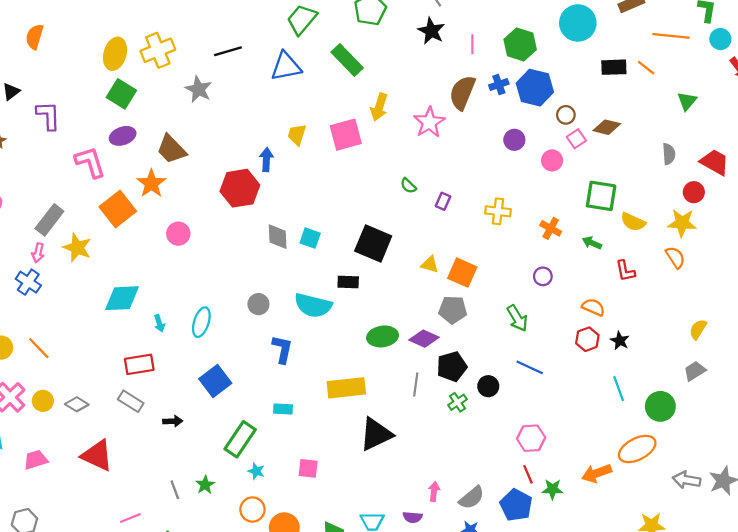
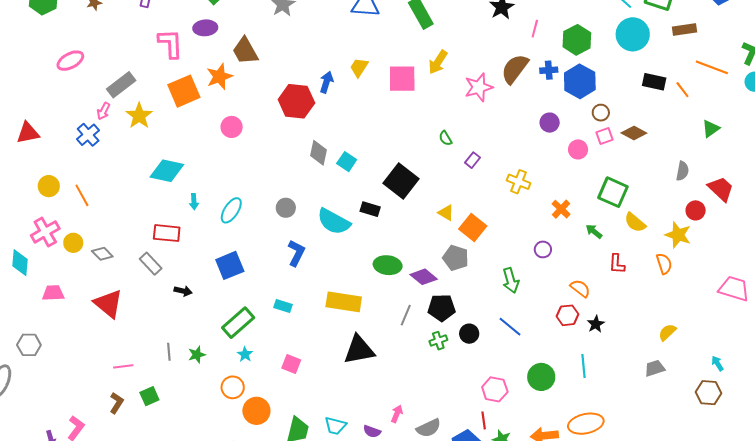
green circle: (660, 406) -> (541, 377), moved

